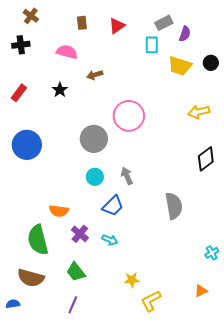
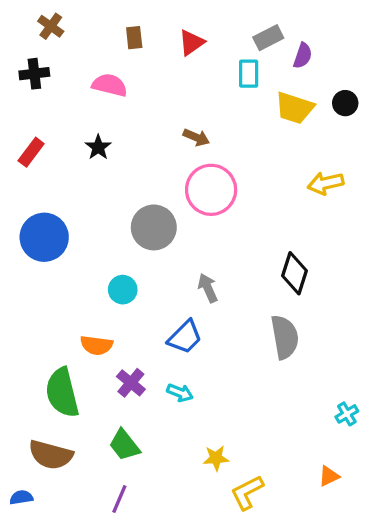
brown arrow: (95, 75) -> (196, 137), moved, turned -140
black diamond: (206, 159) -> (294, 273), moved, turned -35
cyan circle: (95, 177) -> (123, 290), moved

